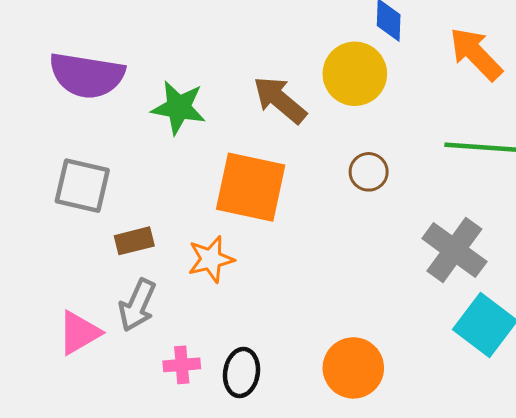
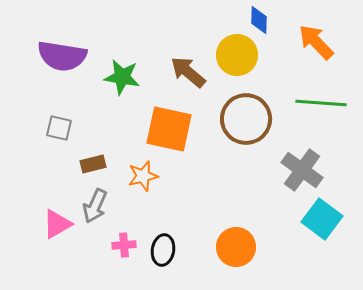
brown circle: (369, 172) -> (246, 119), size x2.0
gray square: (82, 186) -> (59, 128), size x0.7

